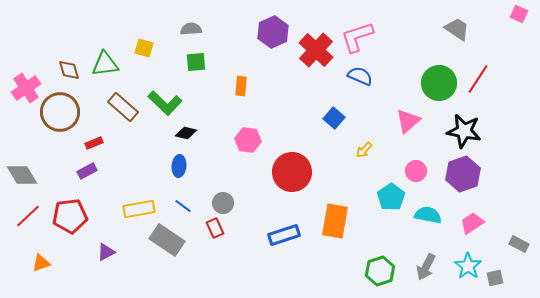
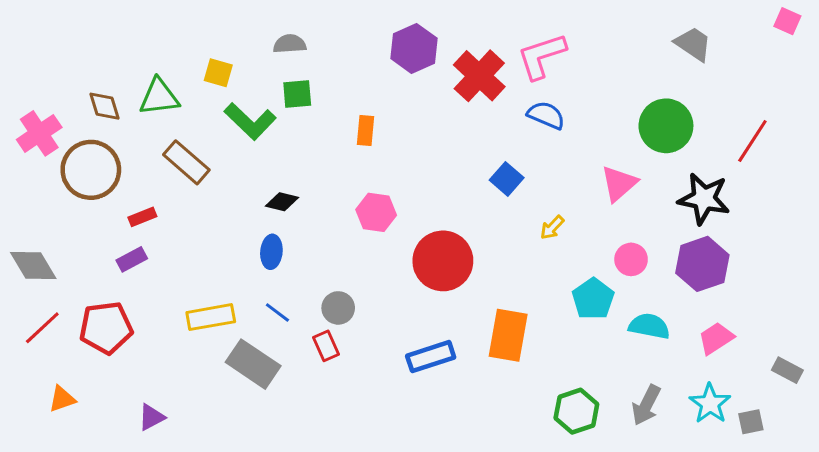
red line: (478, 79) -> (752, 141), moved
green L-shape: (165, 103) -> (250, 121), moved
purple triangle: (106, 252) -> (152, 417), moved

